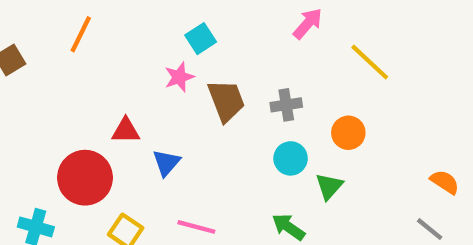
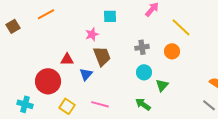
orange line: (81, 34) -> (46, 14), turned 36
cyan square: (201, 39) -> (110, 16), moved, turned 32
brown trapezoid: (226, 101) -> (102, 56), moved
orange circle: (348, 133) -> (172, 51), moved

